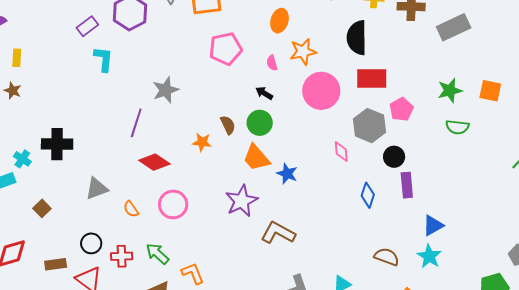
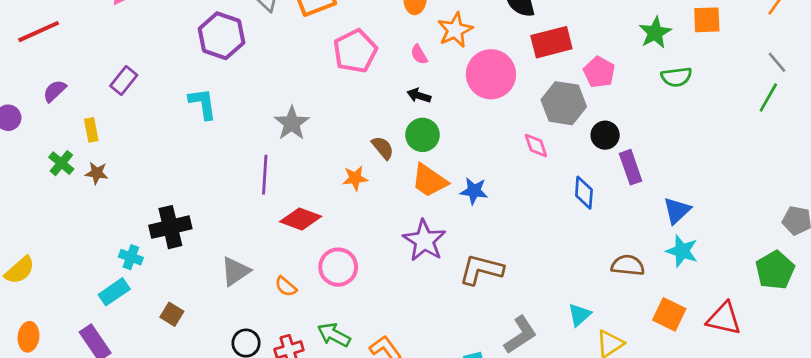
purple rectangle: (87, 26) -> (124, 81), moved

